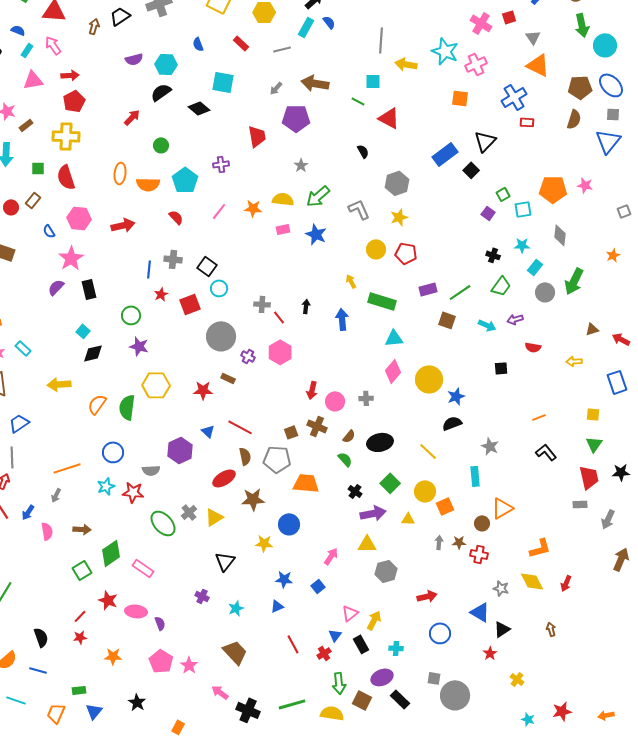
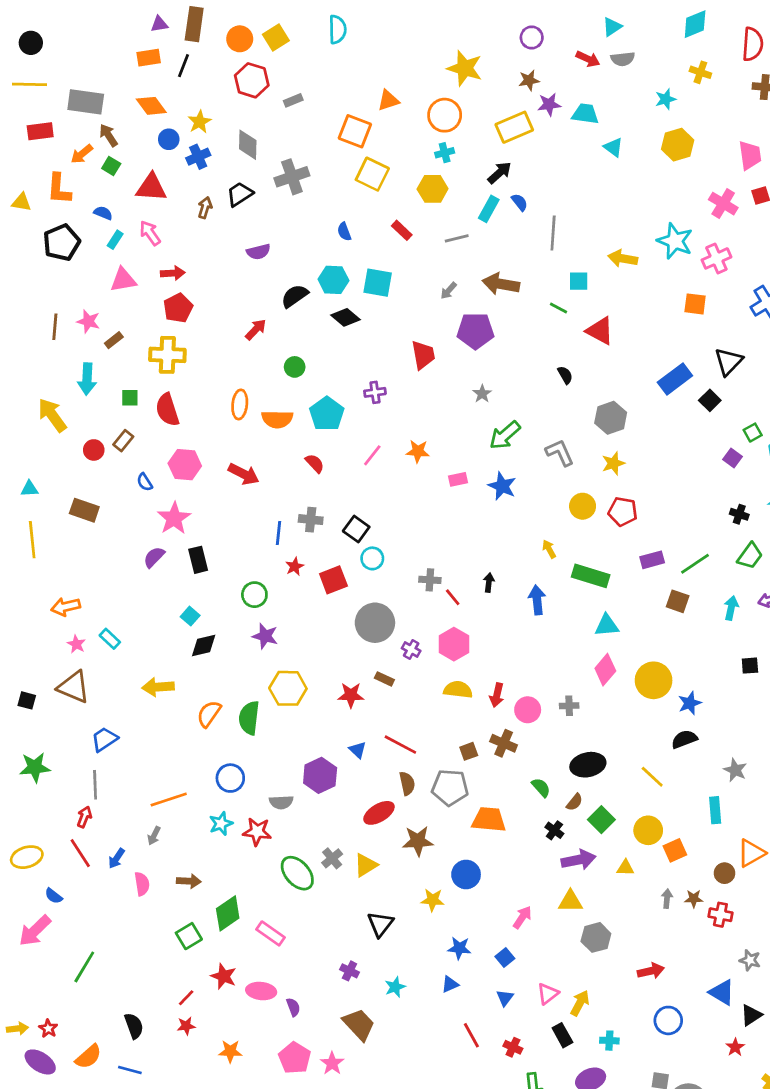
gray line: (381, 40) -> (553, 233), moved
cyan hexagon: (166, 64) -> (333, 280), moved
yellow semicircle: (283, 199) -> (458, 690), moved
red arrow: (123, 225) -> (244, 474), turned 40
cyan arrow: (487, 325) -> (731, 608), turned -102
brown semicircle: (349, 436) -> (575, 802), moved
blue triangle: (335, 635) -> (505, 998), moved
brown trapezoid: (235, 652) -> (359, 1024), moved
red cross: (324, 653) -> (513, 1047), turned -32

